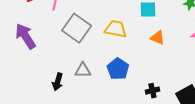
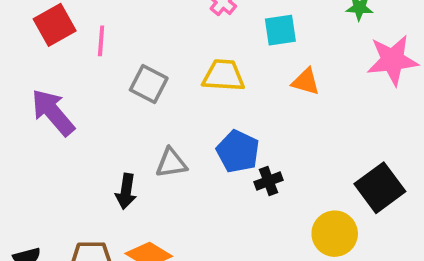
gray square: (77, 28) -> (149, 84), size x0.7
black cross: (152, 91) -> (268, 181), moved

